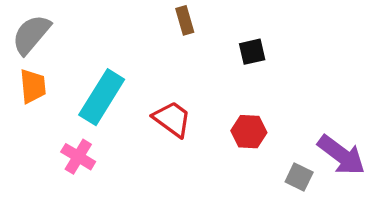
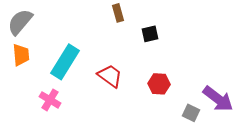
black square: (252, 52) -> (150, 34), moved

